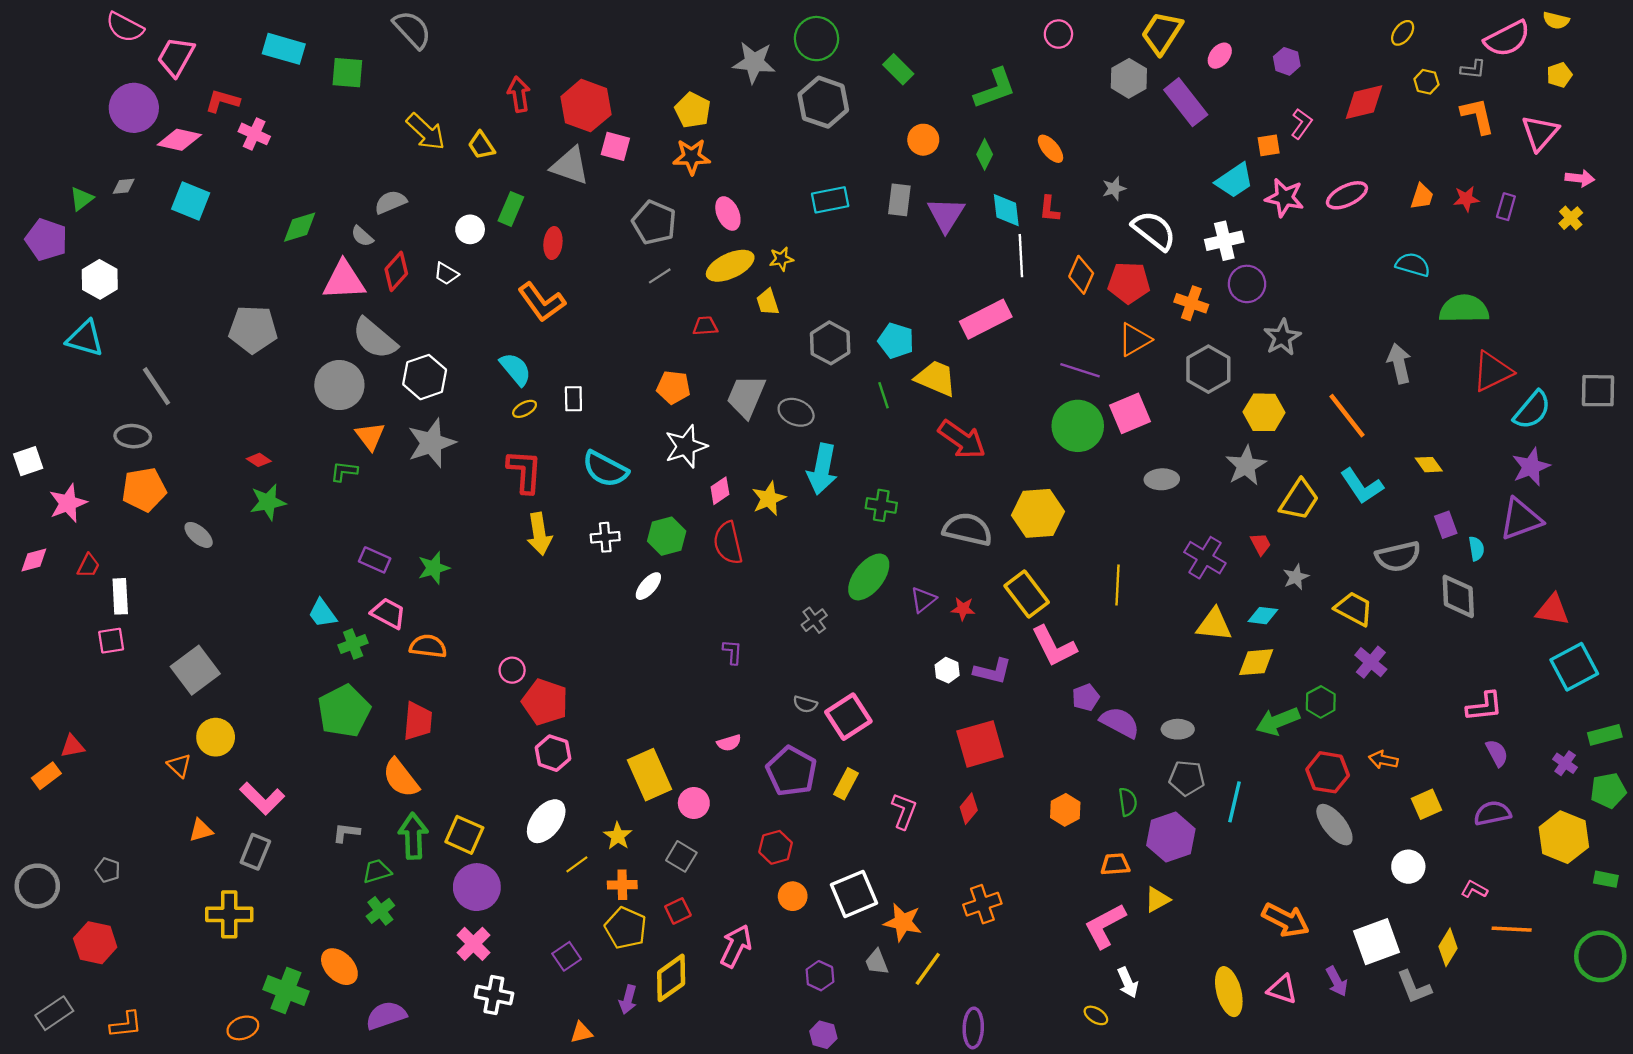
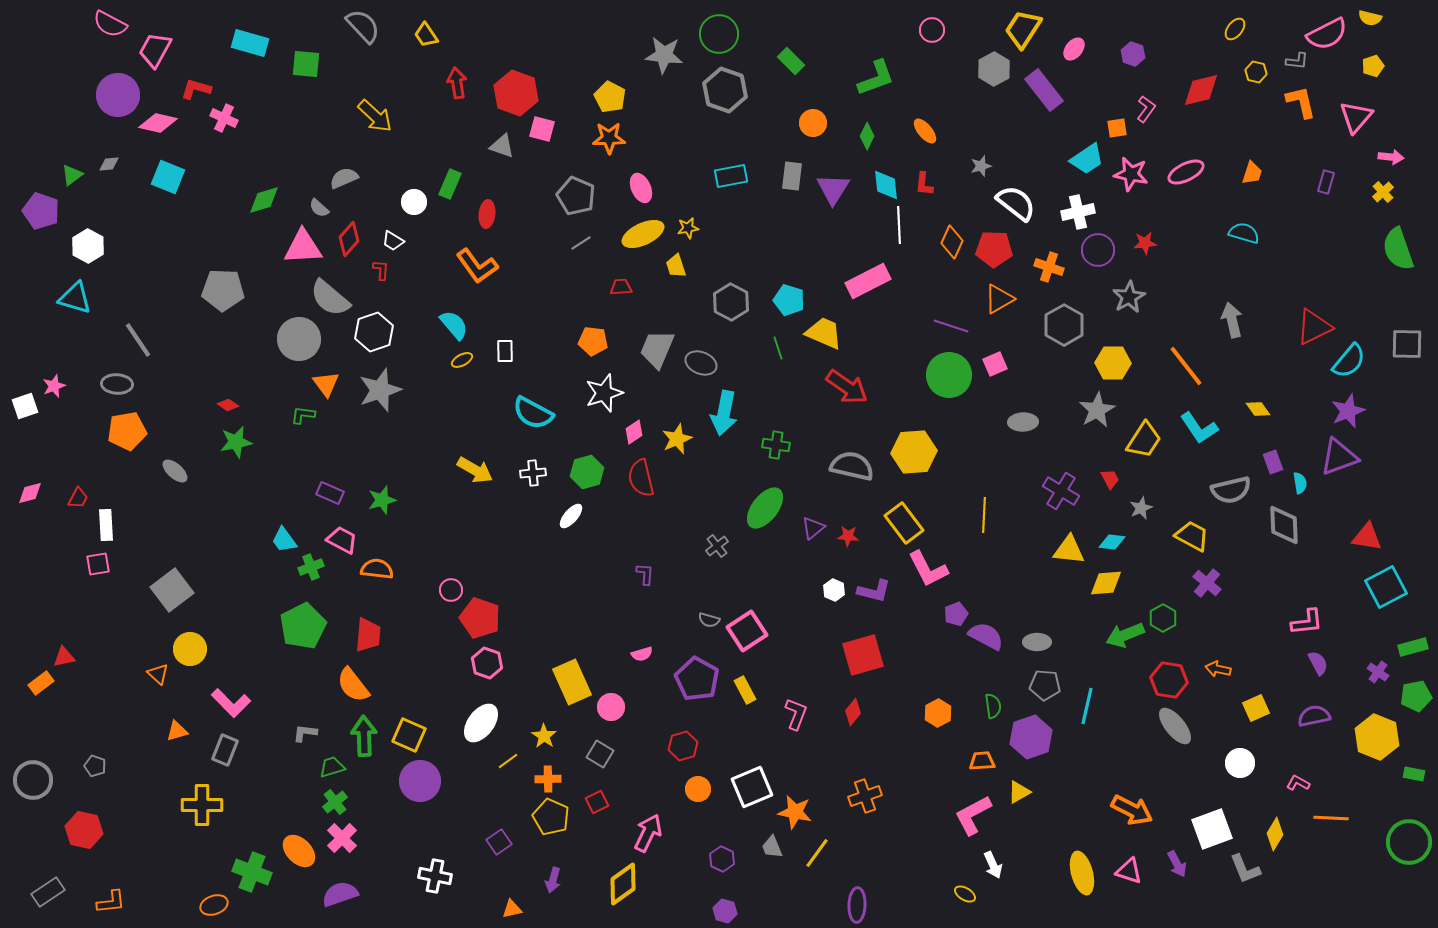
yellow trapezoid: (481, 145) -> (426, 35), moved
gray triangle: (570, 166) -> (502, 146), size x0.7
red star: (1466, 199) -> (1145, 243), moved
green semicircle: (1464, 309) -> (1398, 249), moved, turned -108
pink square: (1130, 413) -> (995, 364), size x0.7
red L-shape: (525, 471) -> (381, 270), moved, size x0.5
pink star: (68, 503) -> (54, 386), moved, size x0.7
yellow arrow: (539, 534) -> (475, 470), turned -51
yellow rectangle: (846, 784) -> (745, 690), turned -56
pink cross: (473, 944) -> (342, 838), moved
yellow diamond: (671, 978) -> (623, 884), moved

